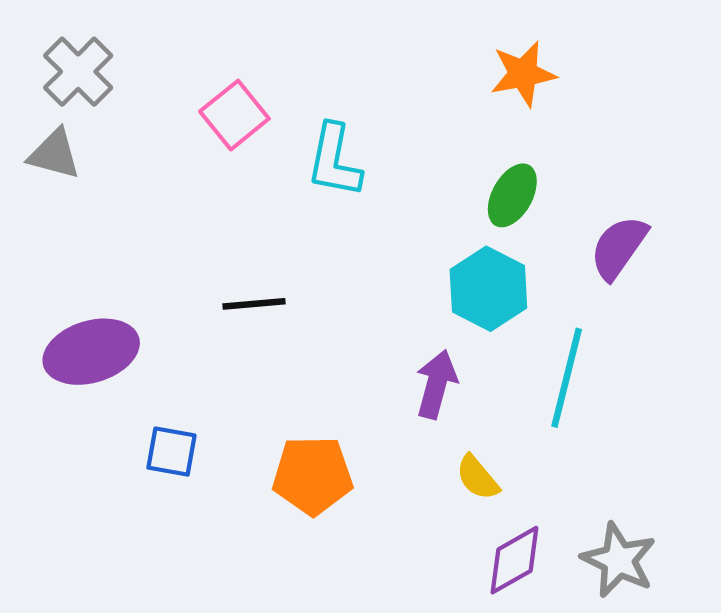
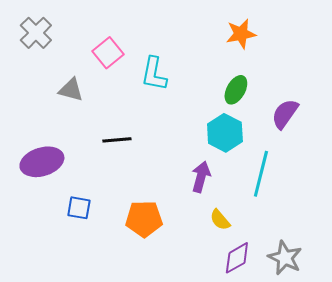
gray triangle: (54, 154) -> (71, 90), moved

